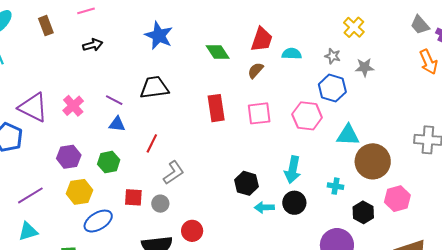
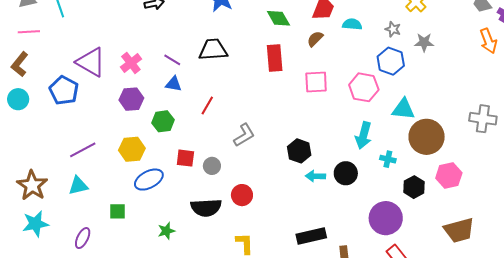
red rectangle: (216, 108) -> (275, 58), moved
purple hexagon: (69, 157) -> (131, 99), moved
cyan arrow: (293, 170) -> (363, 135), moved
gray L-shape: (174, 173) -> (244, 135), moved

